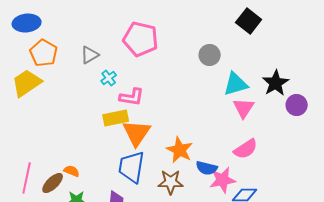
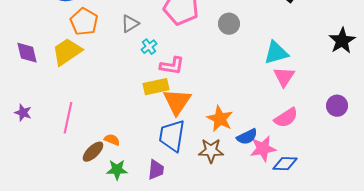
gray circle: (210, 55) -> (229, 24), moved
black star: (276, 83) -> (342, 41), moved
purple circle: (297, 105) -> (337, 106), moved
blue semicircle: (207, 168) -> (247, 137), turned -40
pink line: (27, 178) -> (68, 118), moved

